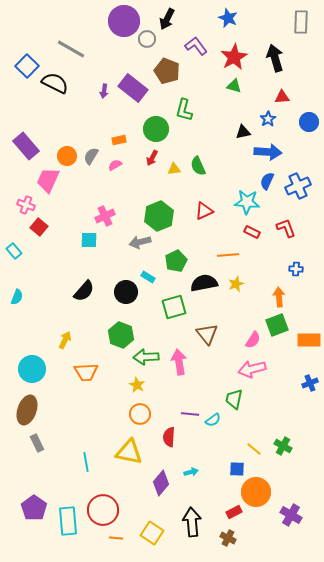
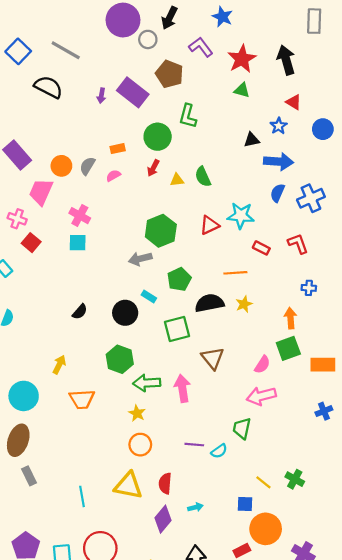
blue star: (228, 18) -> (222, 17), moved
blue square: (27, 66) -> (18, 51), moved
red triangle: (282, 97) -> (294, 102), turned 35
cyan star: (247, 202) -> (241, 216), moved
pink cross: (105, 216) -> (80, 216), moved, turned -36
cyan square: (89, 240) -> (78, 243), moved
black semicircle: (84, 291) -> (80, 312), size x0.7
red semicircle: (169, 437) -> (165, 483), moved

